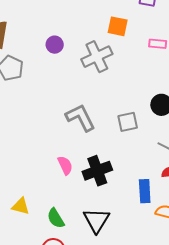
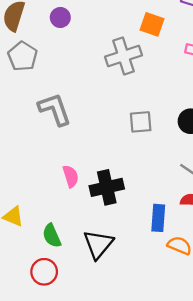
purple circle: (55, 45) -> (60, 17), moved
gray L-shape: (80, 118) -> (55, 109), moved
gray square: (128, 122) -> (141, 122), moved

